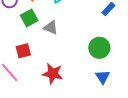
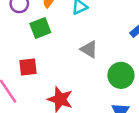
gray triangle: (51, 28) -> (89, 49), moved

